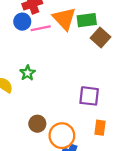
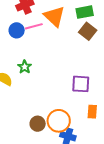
green rectangle: (87, 20) -> (85, 12), moved
blue circle: (22, 22) -> (17, 30), moved
brown circle: (37, 124) -> (38, 124), moved

